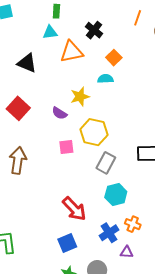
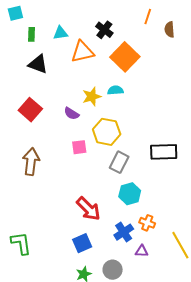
green rectangle: (56, 11) -> (32, 34), moved
orange square: (114, 58) -> (125, 57), size x1.8
cyan semicircle: (105, 79) -> (115, 90), moved

